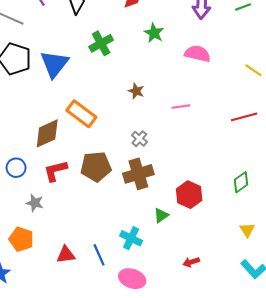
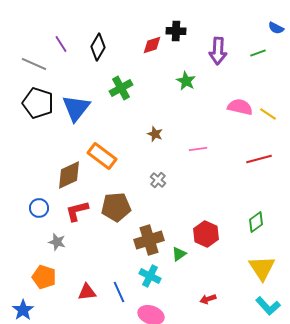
green star: (154, 33) -> (186, 81), moved
pink semicircle: (197, 54) -> (240, 107), moved
brown cross: (138, 174) -> (149, 240), moved
yellow triangle: (247, 230) -> (262, 268), size x1.8

